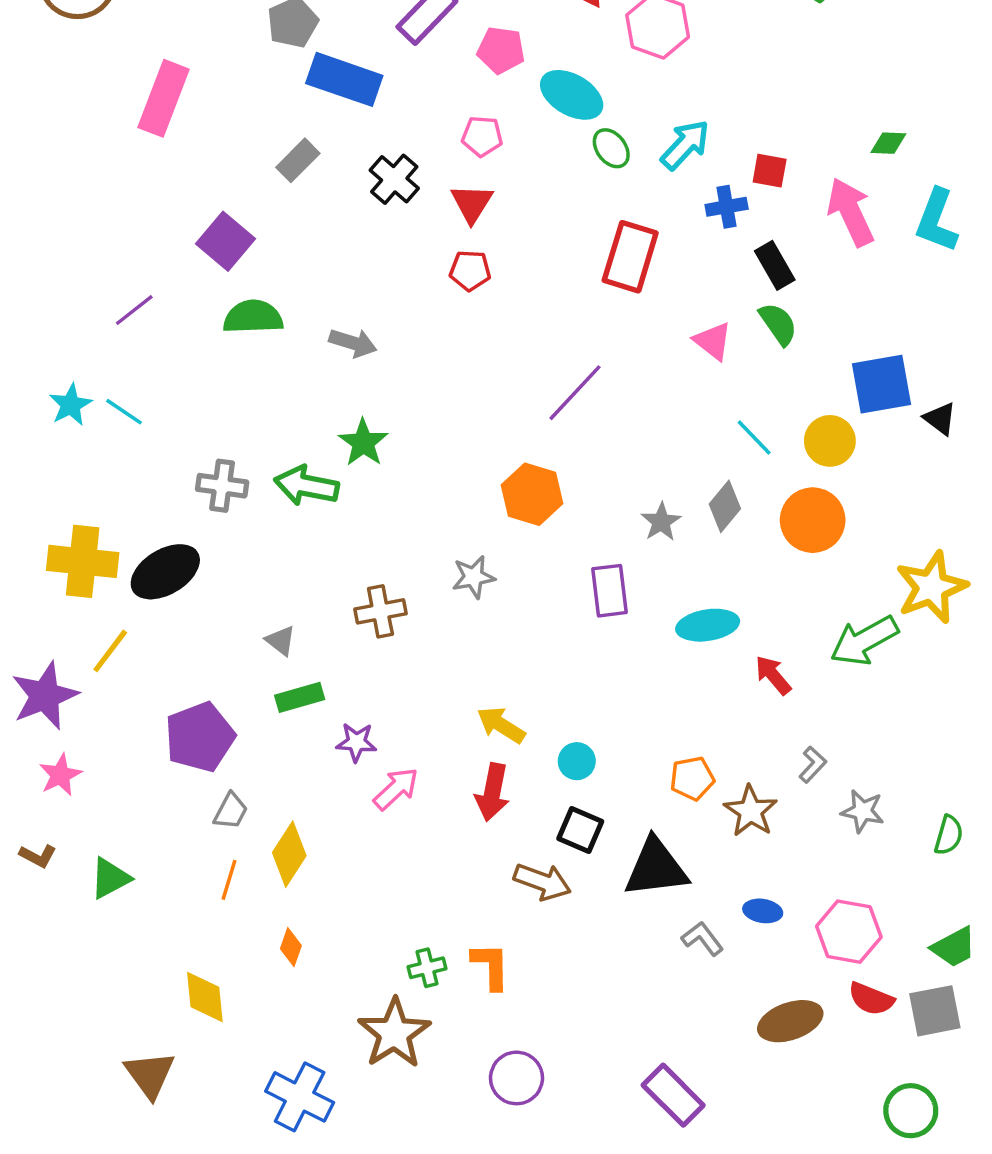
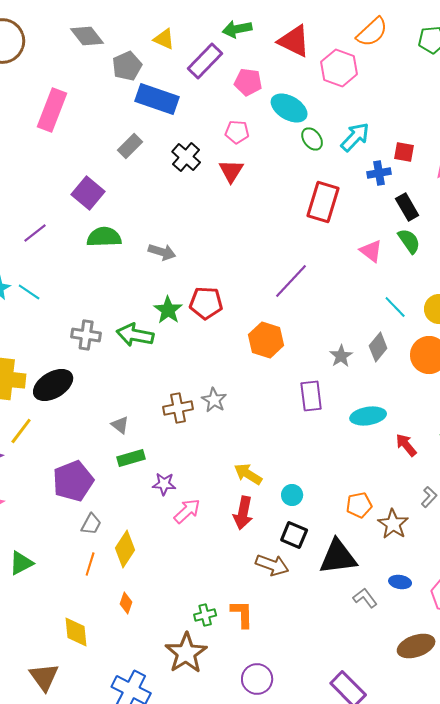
red pentagon: (470, 270) -> (206, 303), moved, size x1.4
gray star: (473, 577) -> (214, 400), moved, turned -30

